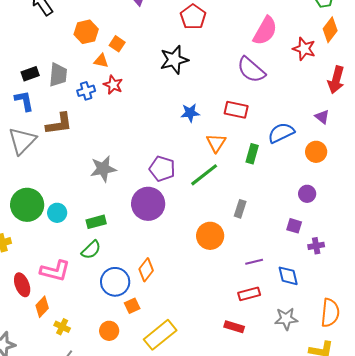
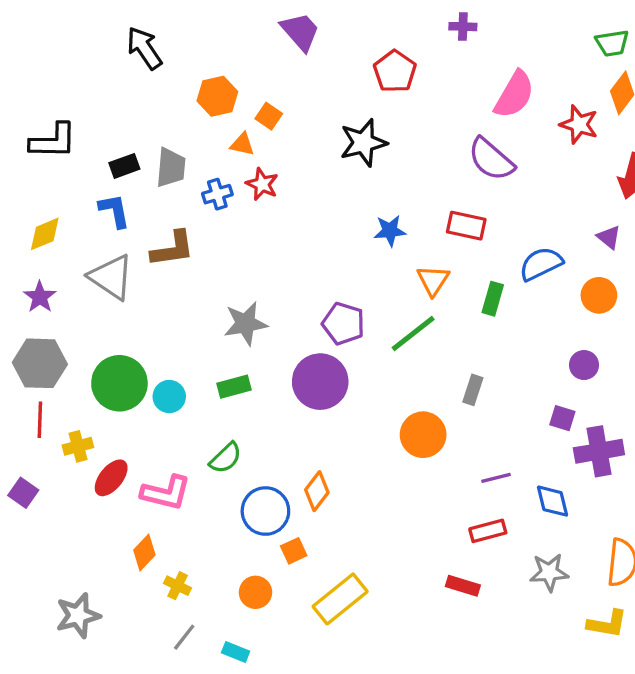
gray triangle: (22, 141) -> (111, 277), turned -40
green rectangle: (96, 222) -> (234, 387), moved
purple cross: (316, 246) -> (599, 451), size x1.8
red ellipse: (22, 285) -> (111, 478), moved, turned 60

